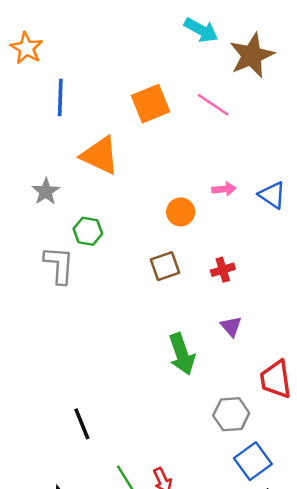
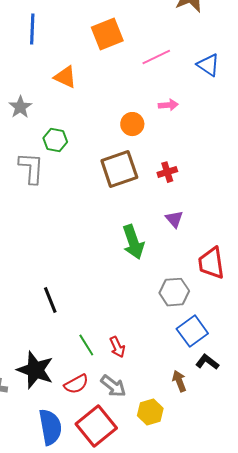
pink line: (213, 105) -> (156, 57), moved, turned -60
orange triangle: (100, 155) -> (65, 77), size x0.7
blue triangle: (272, 195) -> (208, 65), moved
brown square: (165, 266) -> (119, 169), size x1.5

